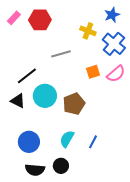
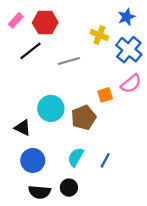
orange square: (93, 72) -> (105, 95), moved
black line: (27, 76) -> (30, 51), moved
black triangle: (18, 101) -> (23, 128), moved

